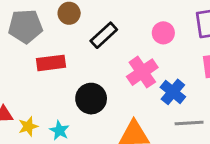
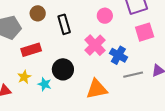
black rectangle: (104, 35) -> (64, 24), turned -54
yellow star: (28, 126) -> (24, 77), moved
cyan star: (59, 130) -> (45, 84), moved

